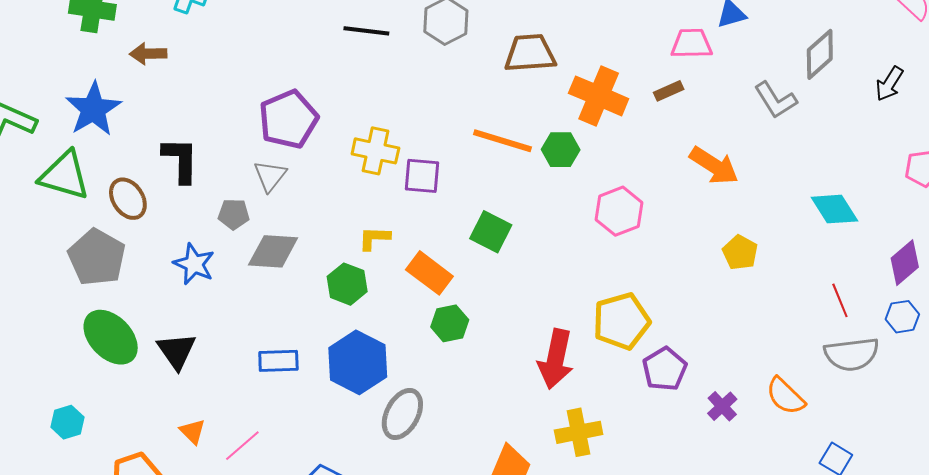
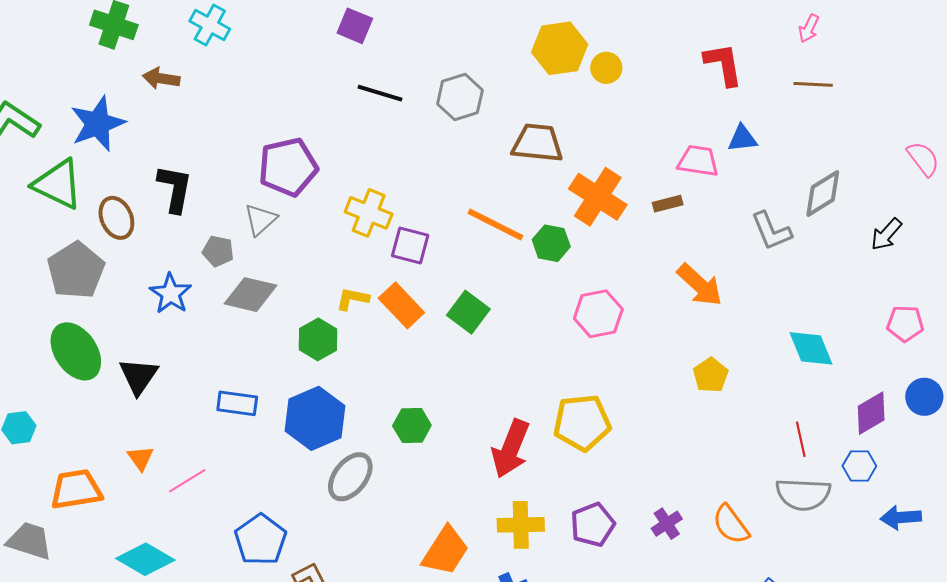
orange rectangle: (429, 273) -> (401, 305), moved
green hexagon: (450, 323) -> (412, 425), moved
purple pentagon: (665, 369) -> (593, 525), moved

